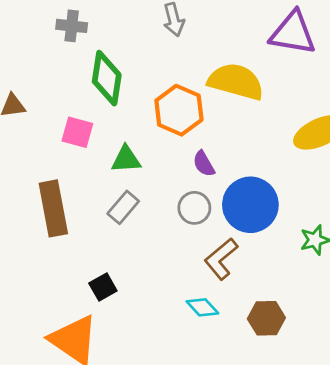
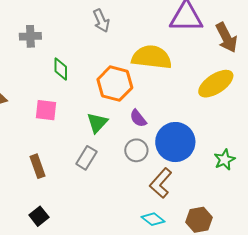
green diamond: (107, 78) -> (61, 69), size x0.6
green triangle: (126, 159) -> (97, 123), moved, turned -35
brown rectangle: (53, 208) -> (38, 166), size x0.6
black square: (103, 287) -> (39, 216), moved

